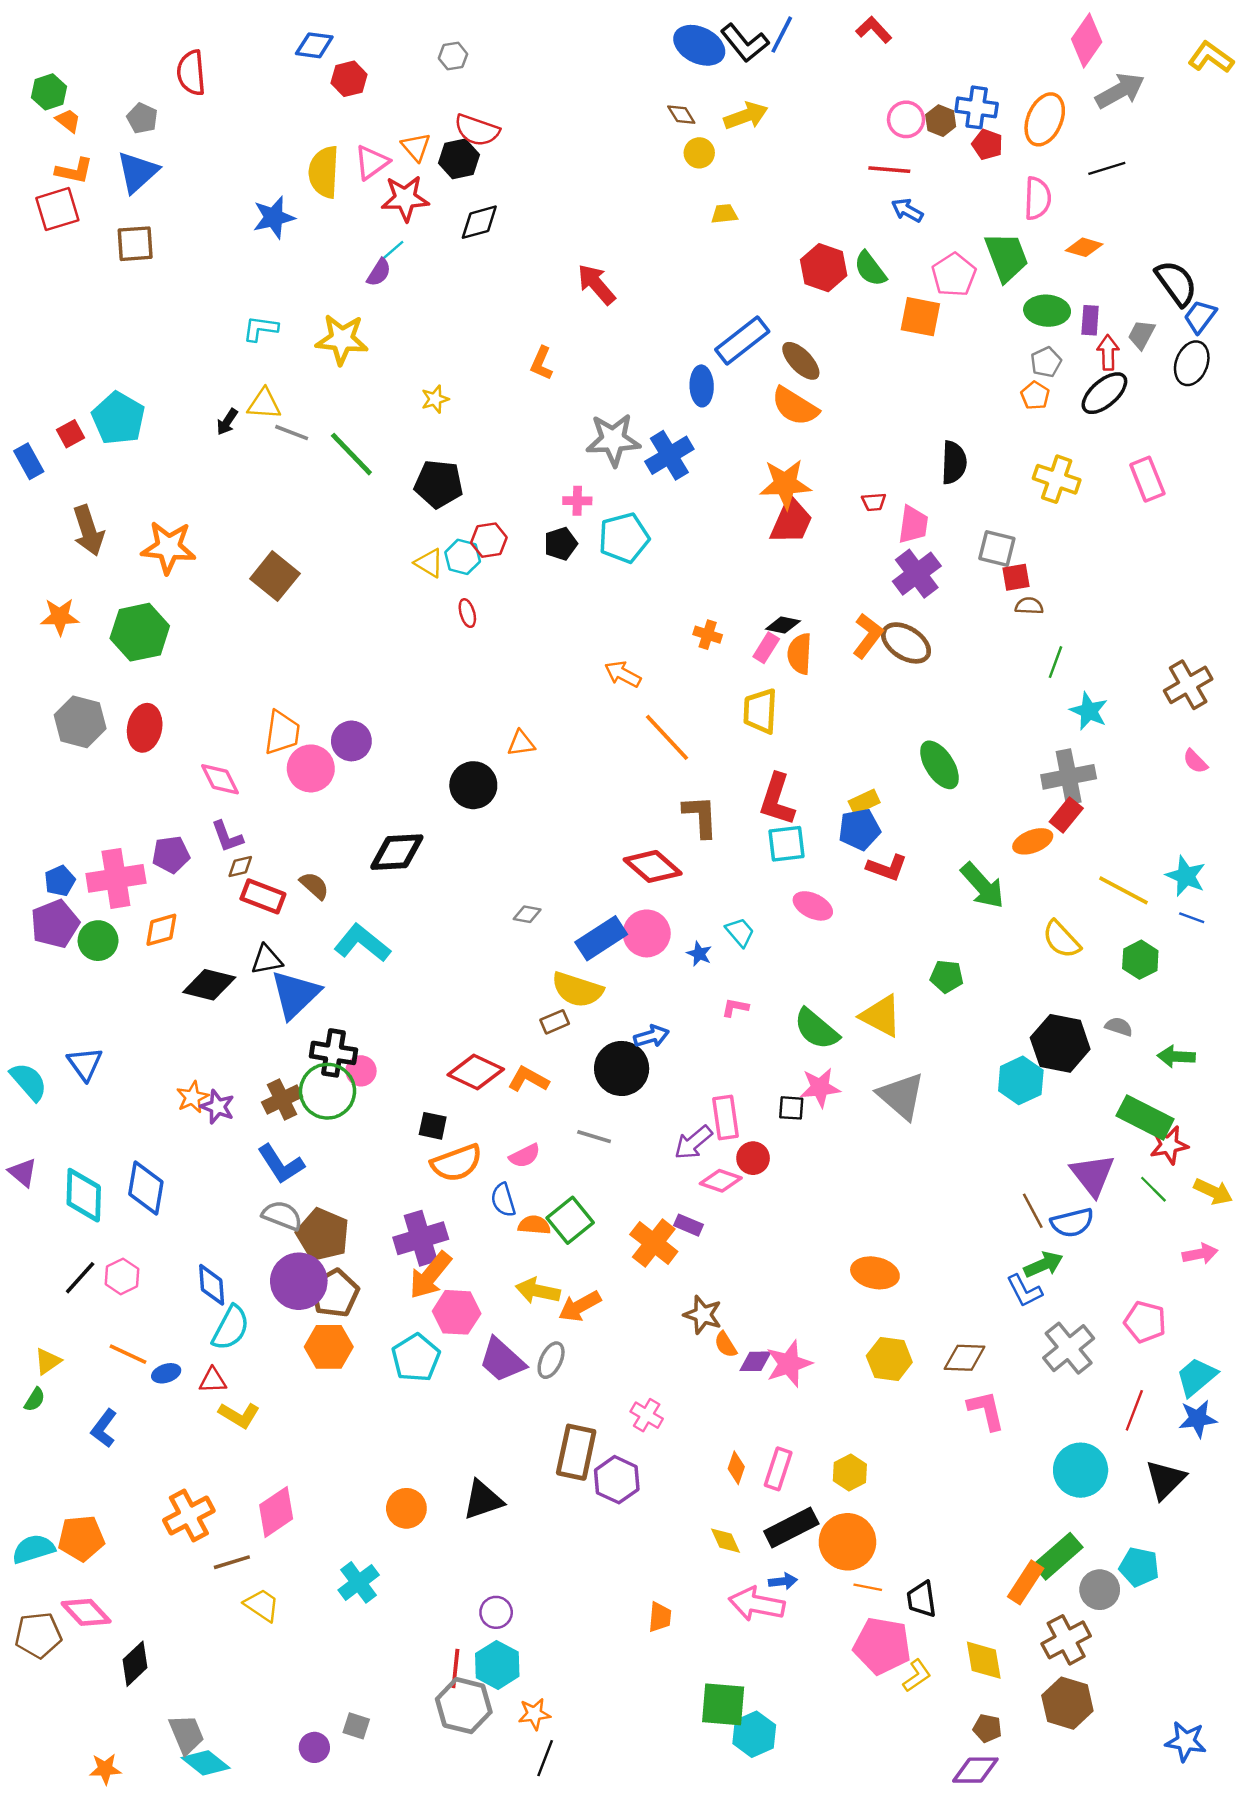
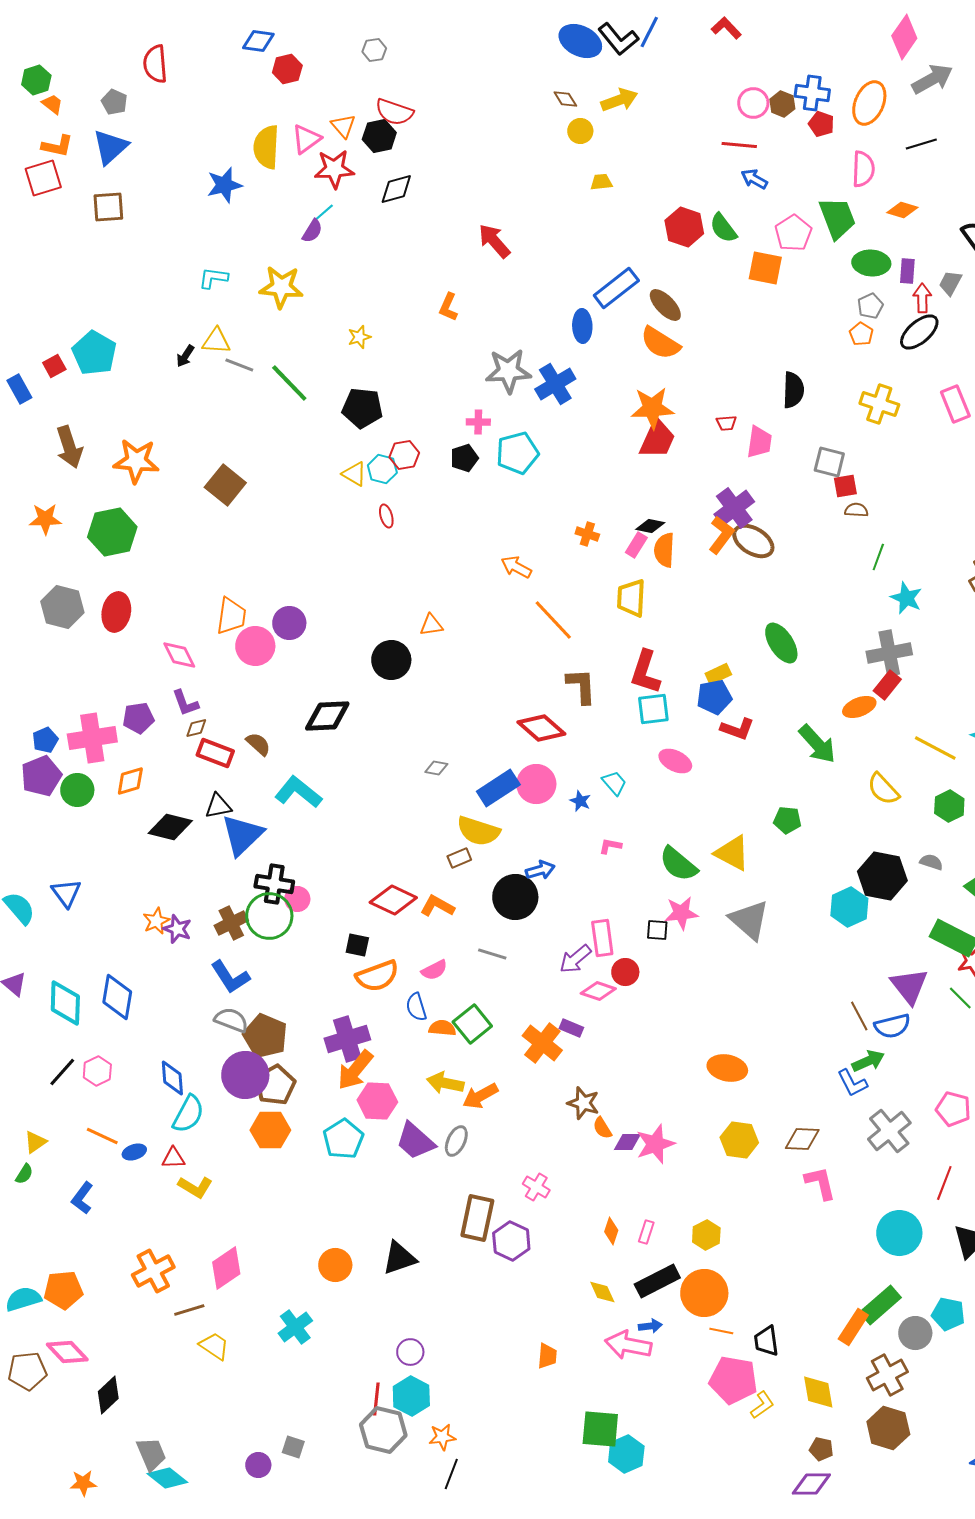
purple cross: (917, 574) -> (734, 508), moved
pink rectangle: (778, 1469) -> (646, 1232), size x0.7

